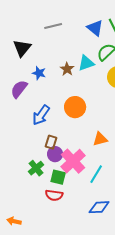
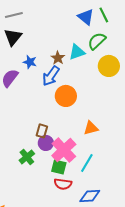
gray line: (53, 26) -> (14, 15), moved
blue arrow: (41, 115) -> (51, 76), moved
green square: (58, 177) -> (59, 167), moved
red semicircle: (54, 195) -> (63, 184), moved

